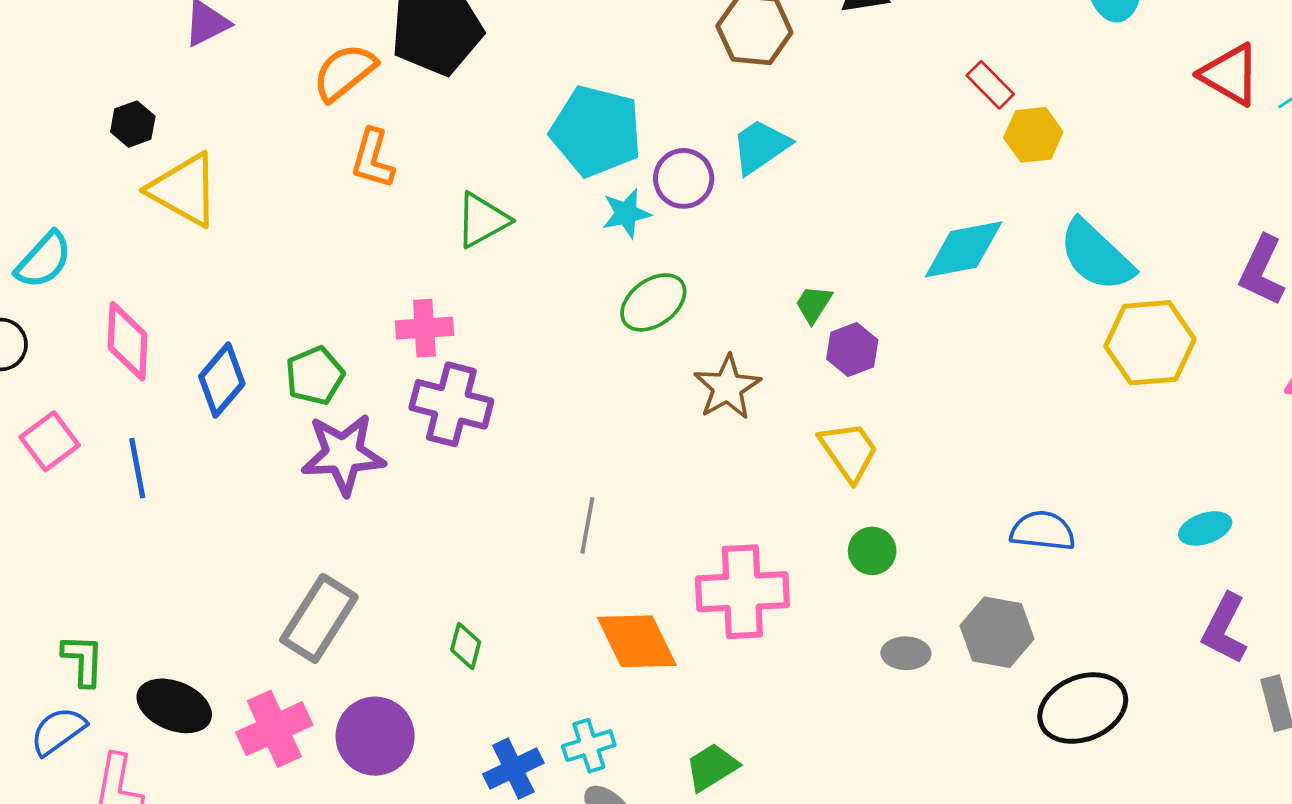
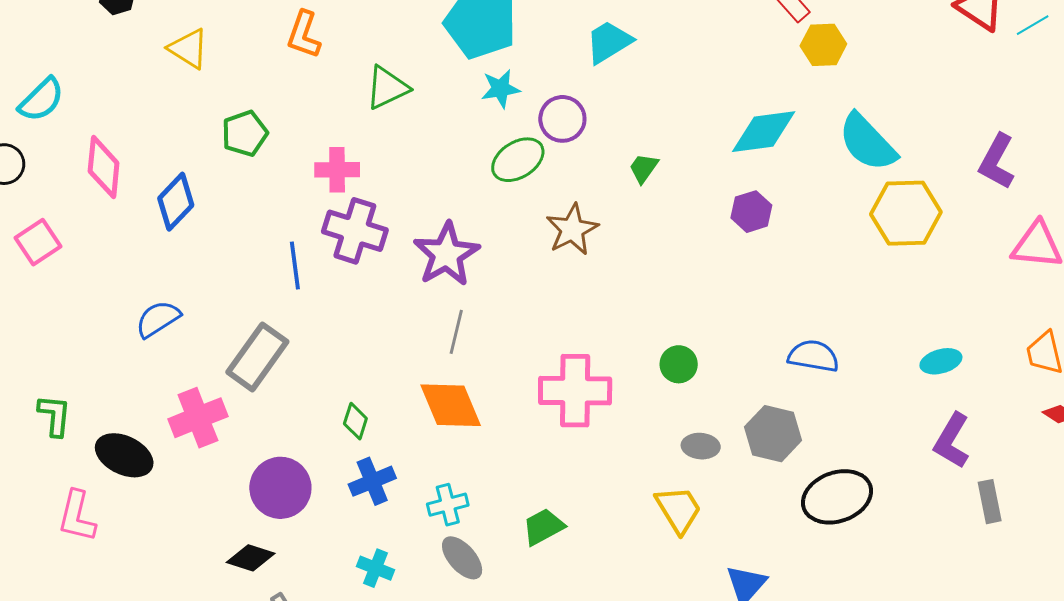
purple circle: (684, 178) -> (562, 119), moved
yellow triangle: (184, 190) -> (188, 49), moved, size x0.7
purple hexagon: (852, 350) -> (751, 212), moved
green pentagon: (315, 376) -> (245, 133), moved
yellow trapezoid: (849, 451) -> (678, 510), moved
purple star: (343, 454) -> (446, 254), moved, turned -30
blue line: (137, 468) -> (295, 266), moved
gray rectangle: (319, 618) -> (257, 357), moved
orange diamond: (637, 641) -> (451, 405), moved
pink cross: (274, 729) -> (198, 418), moved
blue semicircle: (58, 731) -> (158, 319), moved
blue cross: (513, 769) -> (372, 481), moved

